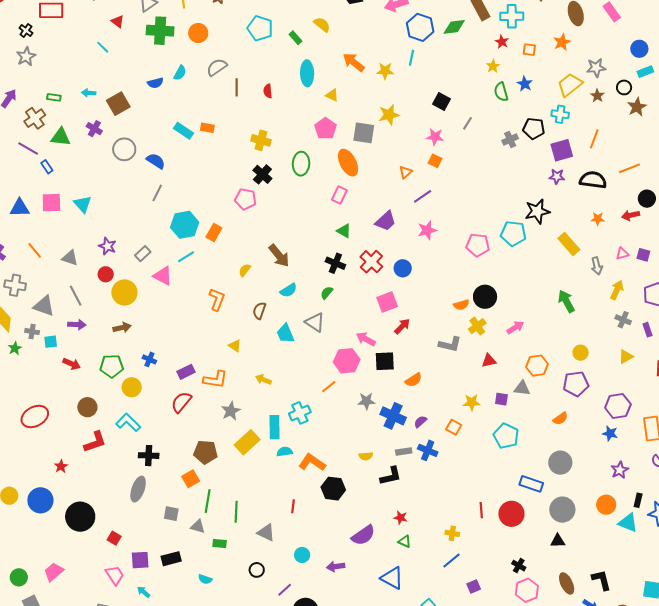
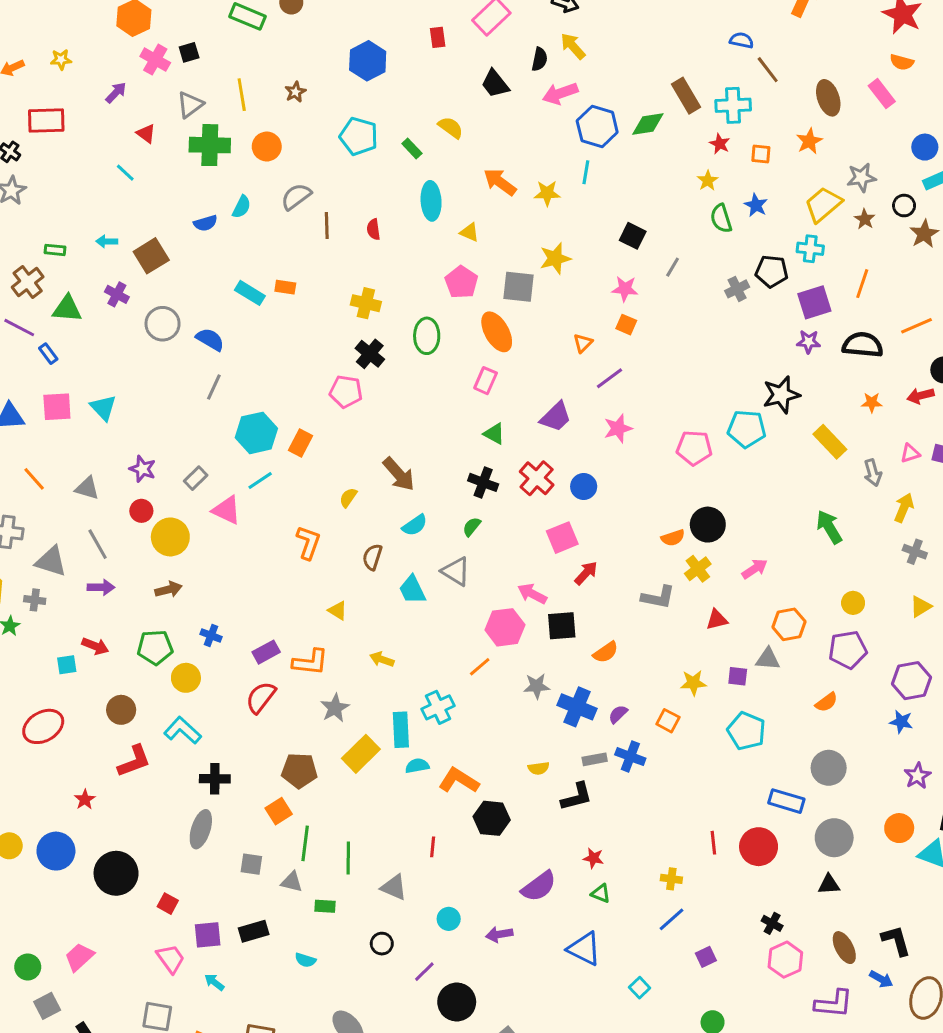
cyan square: (51, 342) -> (67, 665), moved

